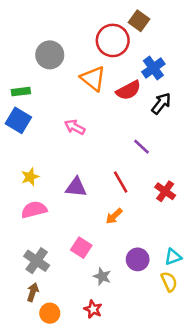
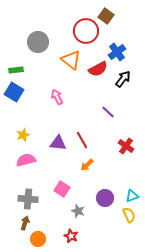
pink arrow: (75, 127) -> (57, 97), turned 35
red line: (121, 182) -> (82, 140), moved
gray cross: (37, 261) -> (28, 199), turned -30

